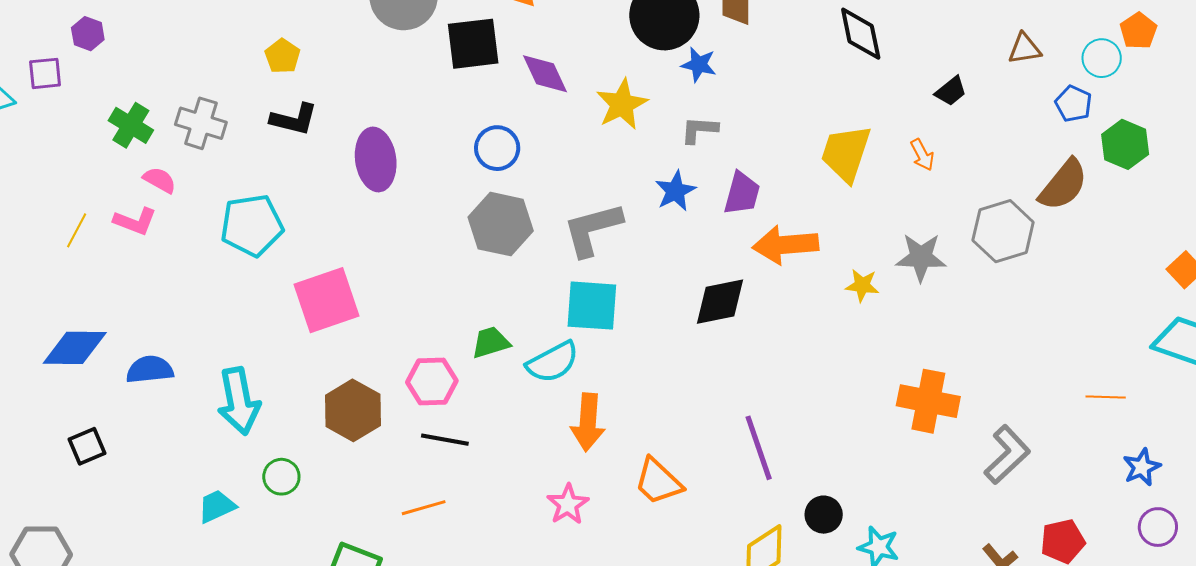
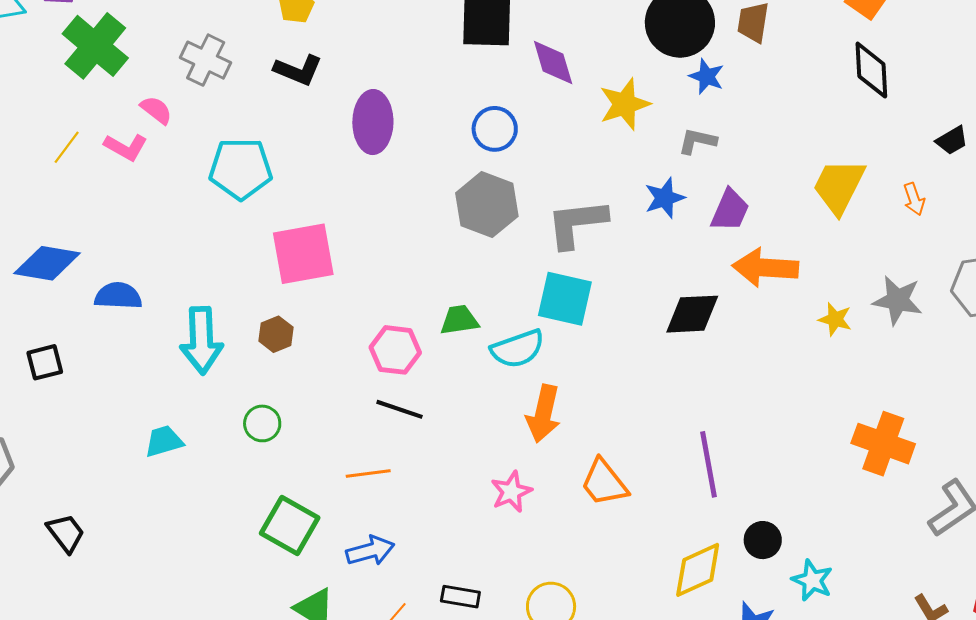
green cross: (131, 125) -> (95, 46), moved, size x1.5
brown hexagon: (353, 410) -> (276, 334), moved, size x0.6
green circle: (281, 477) -> (262, 423), moved

